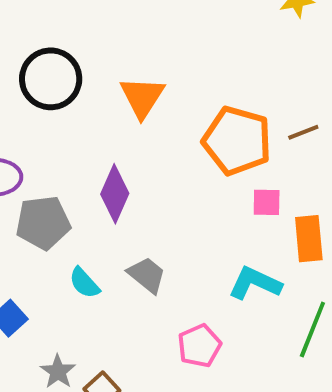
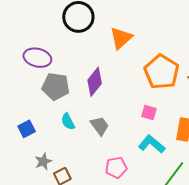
pink square: (267, 202) -> (149, 113), moved

